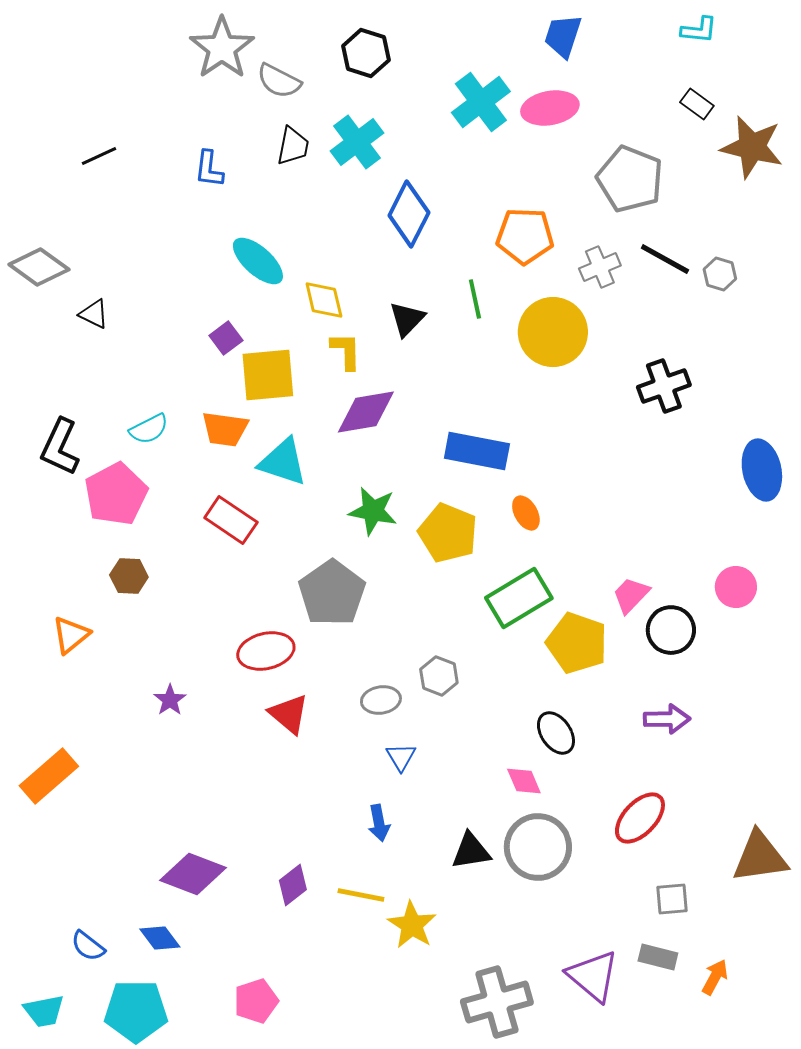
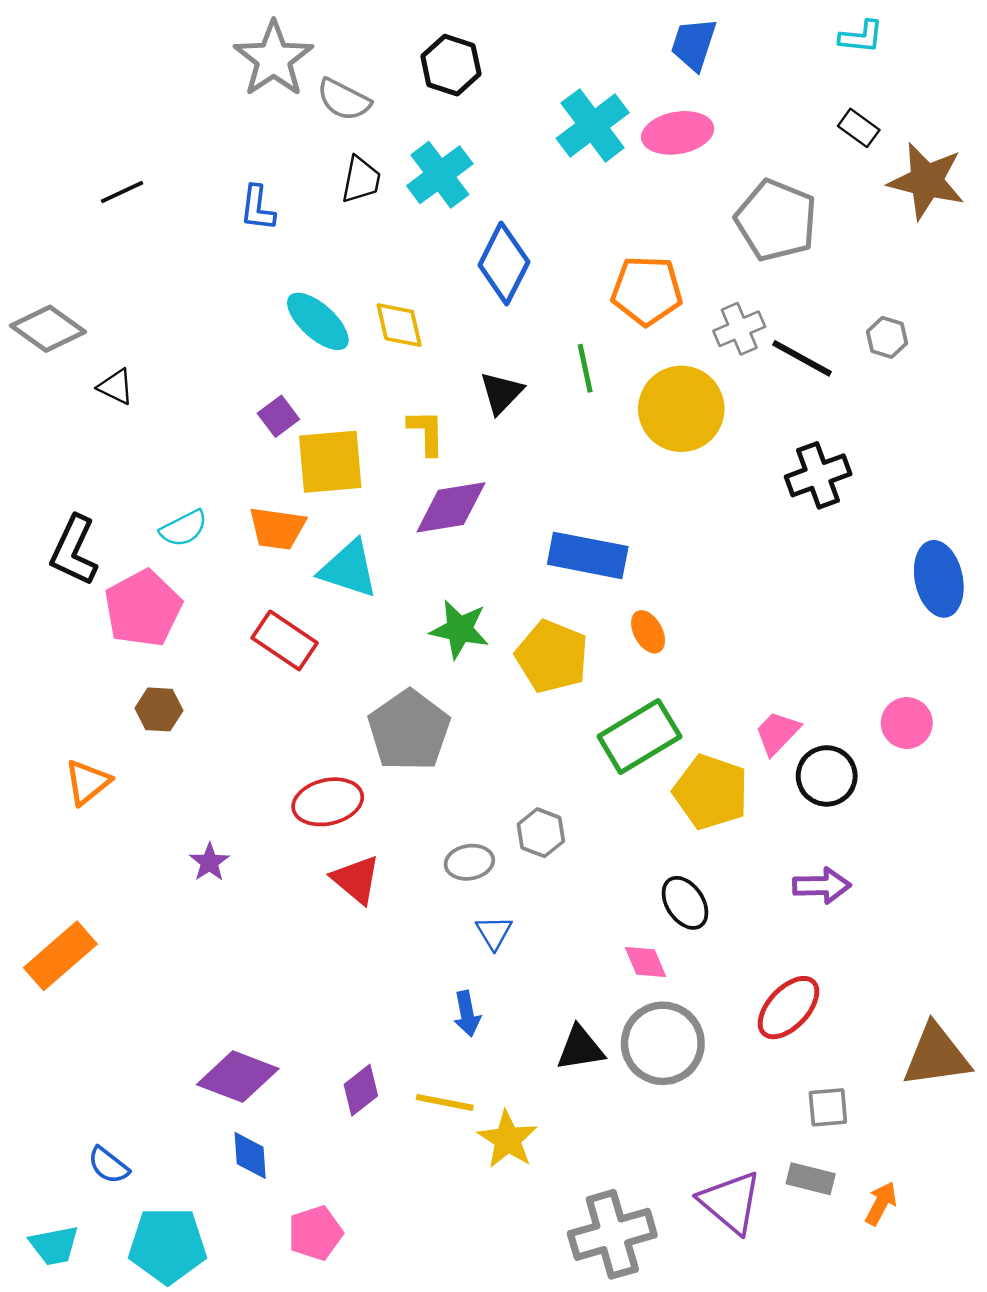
black line: (665, 259) -> (802, 358), moved
yellow diamond: (324, 300) -> (399, 325), moved
blue diamond: (160, 938) -> (250, 1155), moved, turned 33

